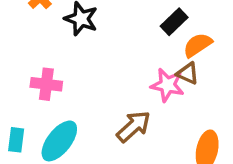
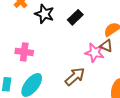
black rectangle: (174, 22) -> (75, 17), moved

